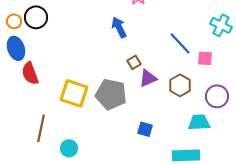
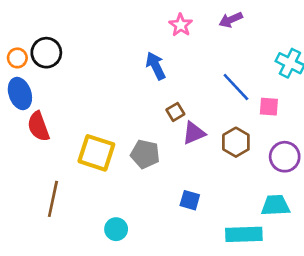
gray pentagon: (111, 94) -> (145, 154), size x0.7
cyan trapezoid: (199, 122) -> (275, 205), moved
cyan circle: (69, 148) -> (116, 229), moved

